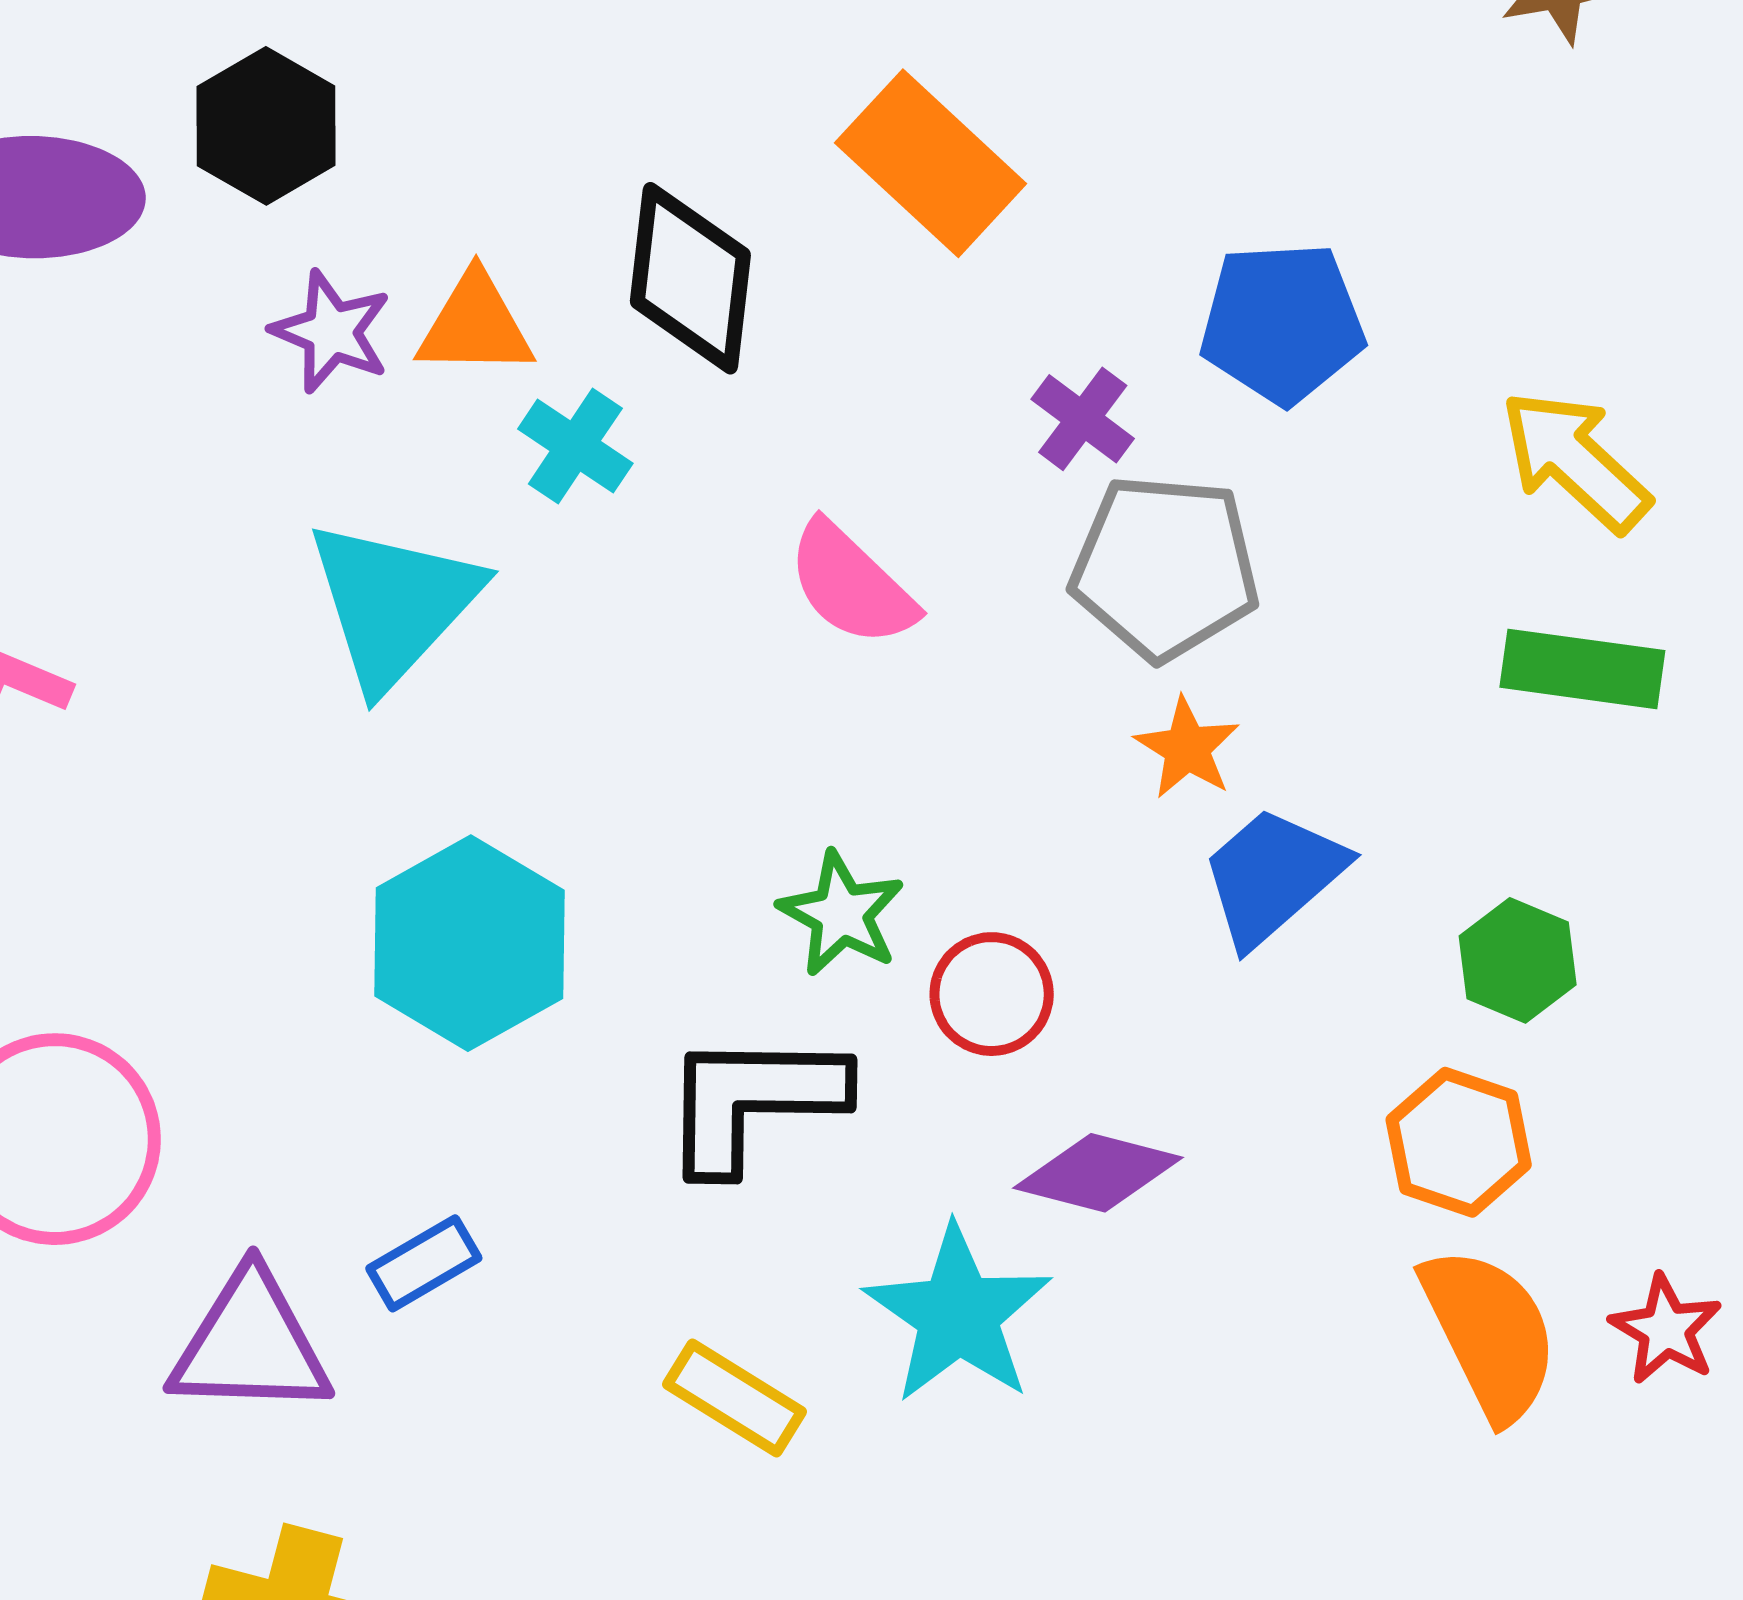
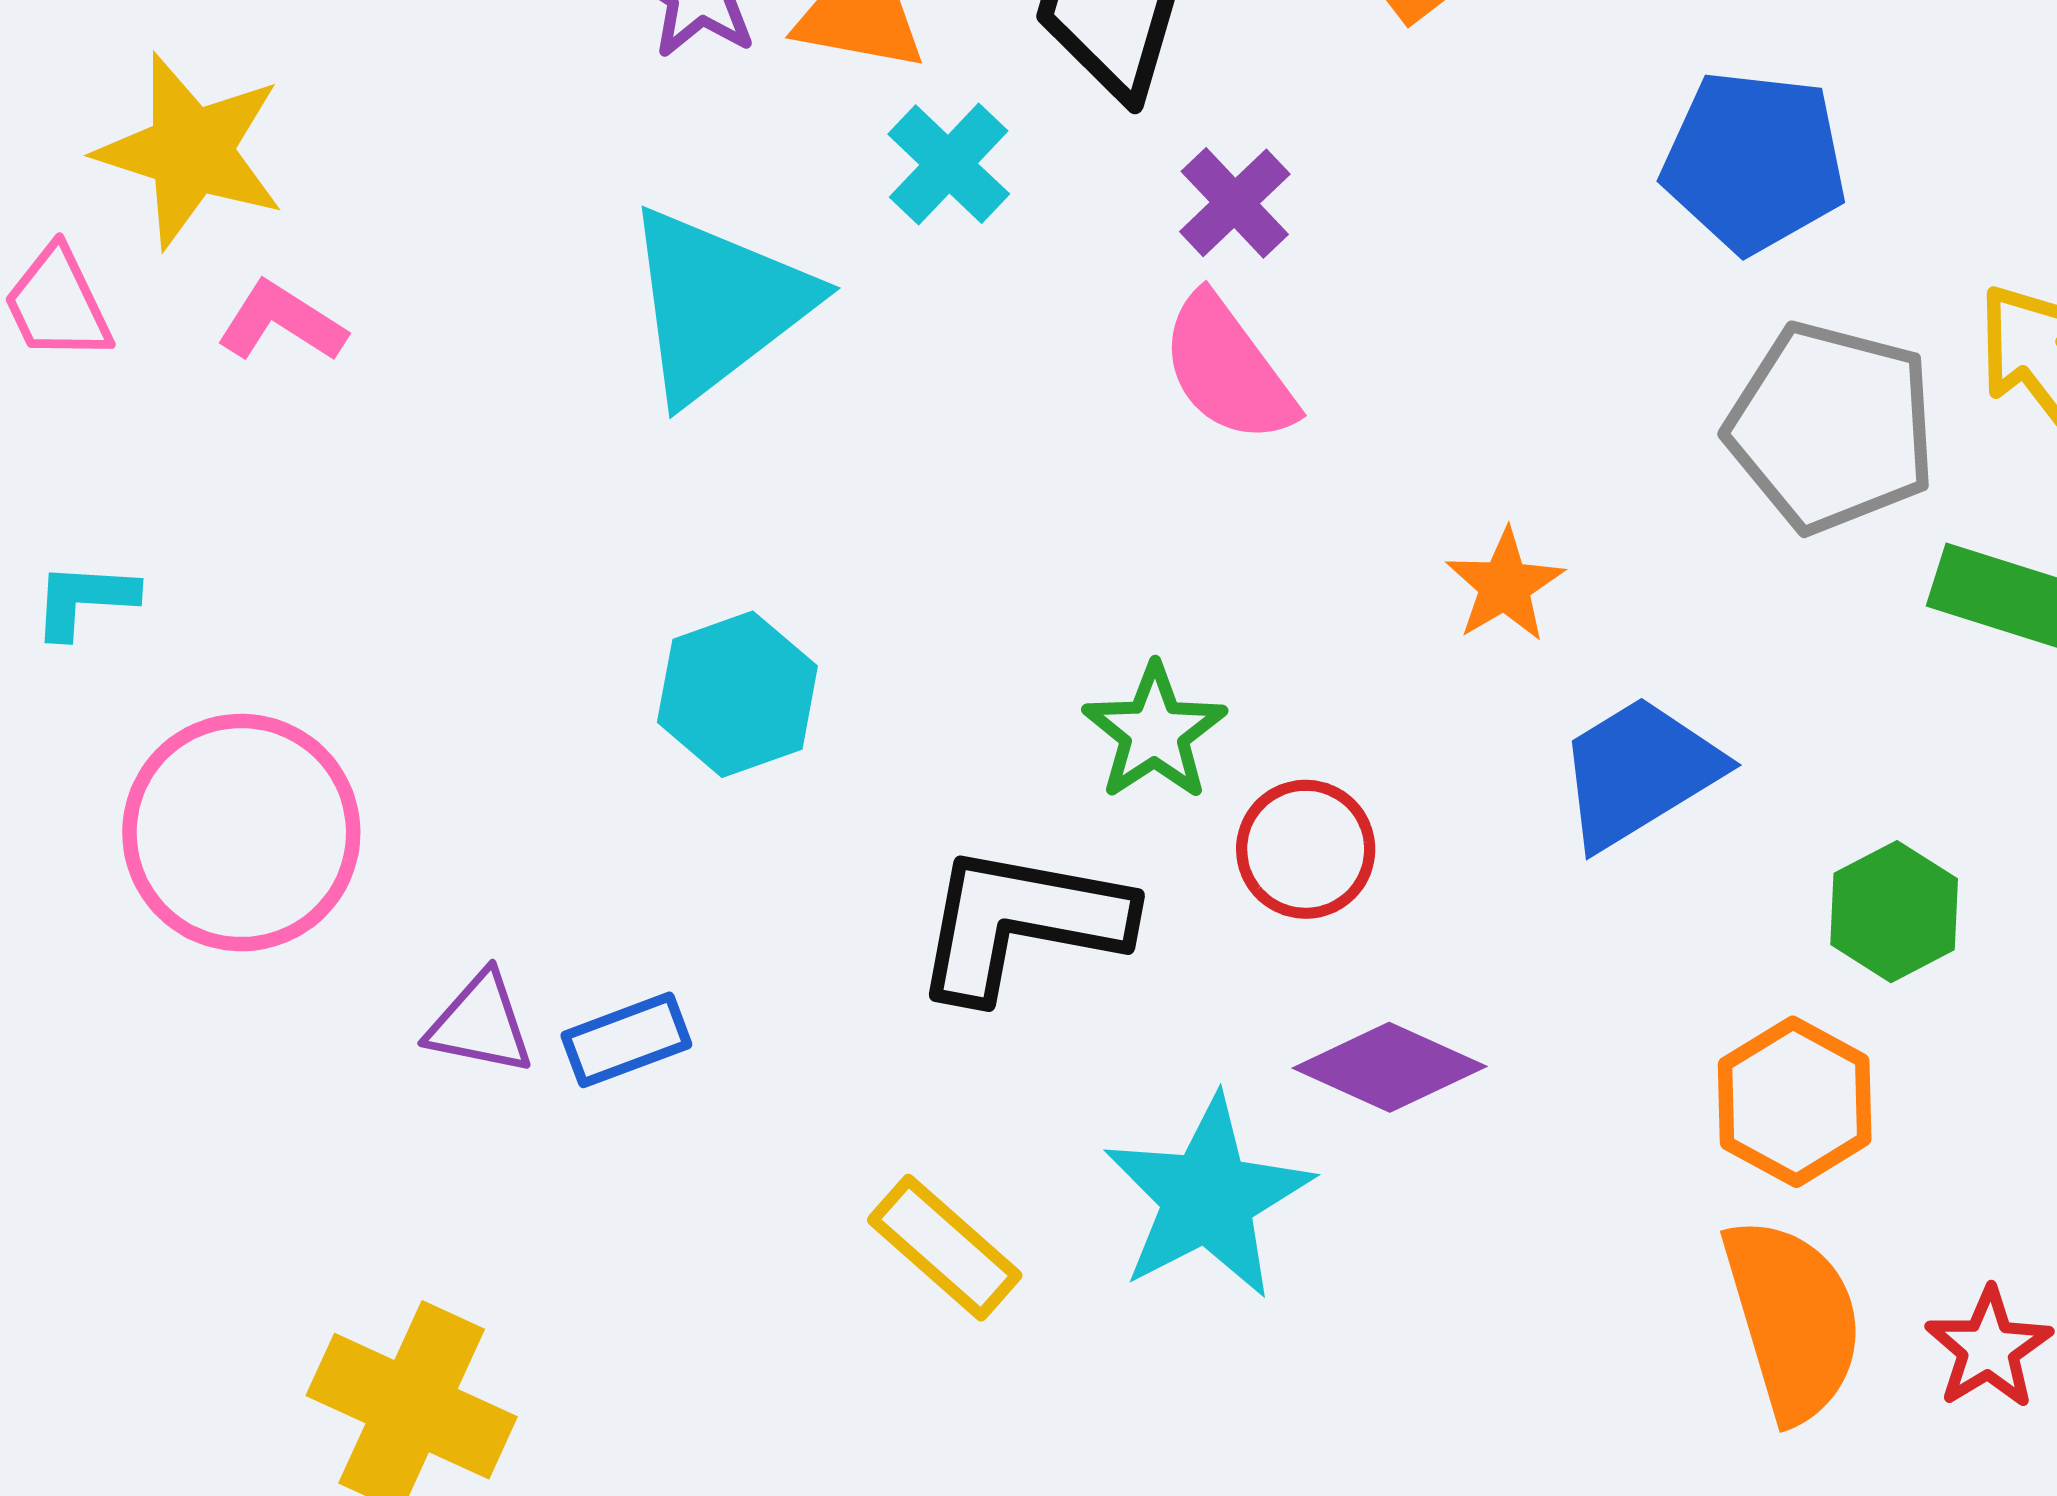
purple cross: (1083, 419) -> (1235, 203), moved
gray pentagon: (1165, 567) -> (1831, 427), moved
orange star: (1187, 748) -> (1505, 585), moved
cyan hexagon: (469, 943) -> (737, 694), size x0.7
purple triangle: (250, 1344) -> (480, 1024), moved, size x0.6

